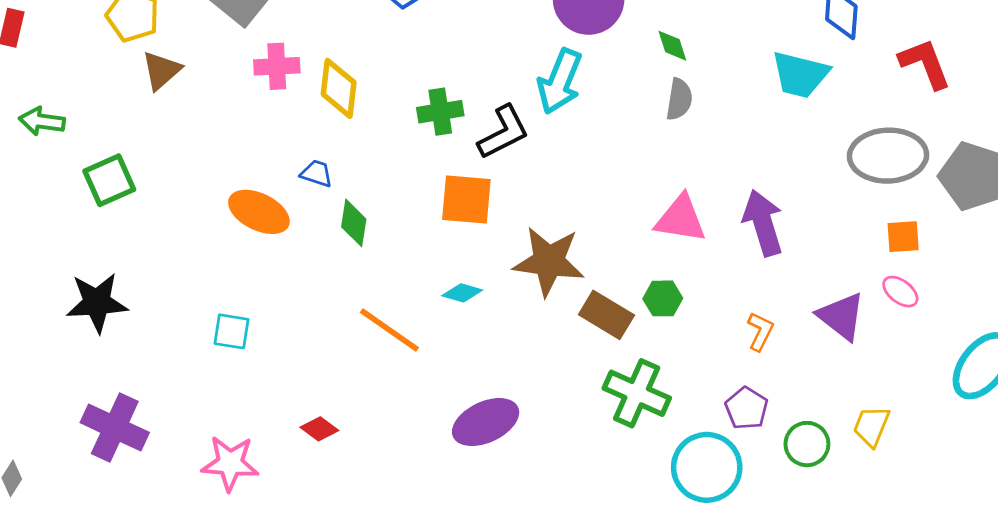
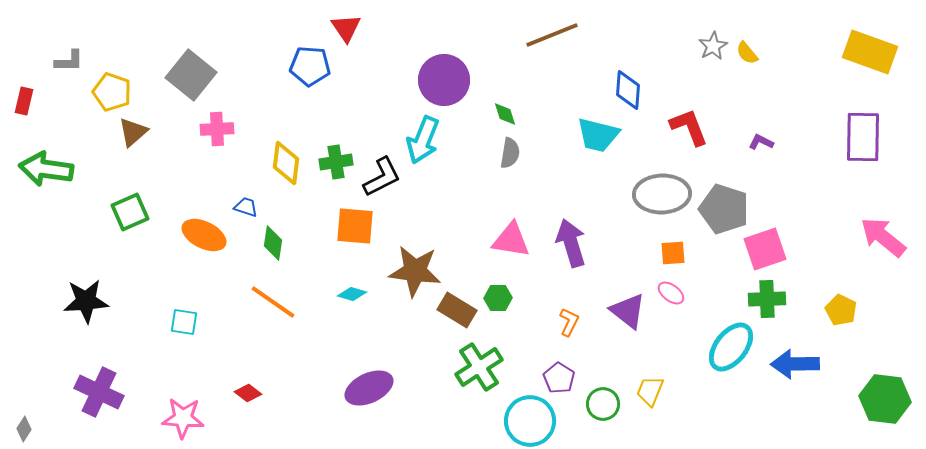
yellow diamond: (339, 88) -> (286, 163), moved
green arrow: (42, 121) -> (46, 169), size x1.6
green square: (109, 180) -> (130, 212), moved
orange line: (389, 330) -> (273, 302), moved
green cross: (637, 393) -> (479, 367), turned 33

